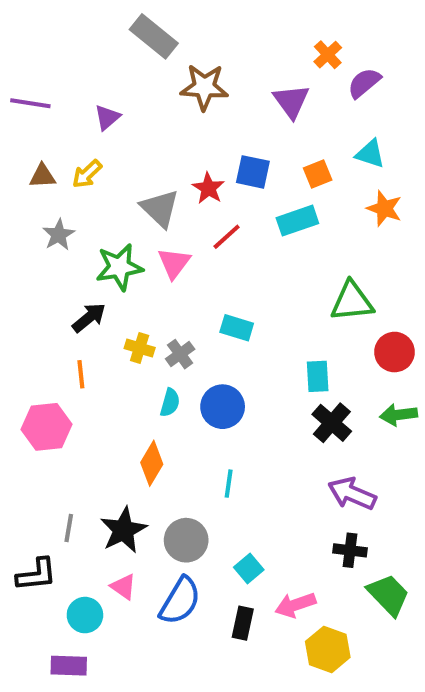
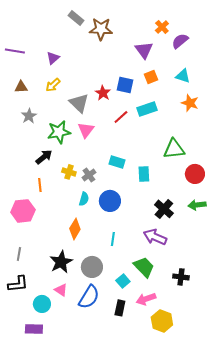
gray rectangle: (154, 36) -> (76, 18), size x0.7
brown star: (204, 87) -> (101, 29), moved
yellow arrow: (87, 174) -> (53, 85), moved
orange square: (318, 174) -> (151, 77), moved
red line: (227, 237) -> (121, 117), moved
cyan rectangle: (318, 376) -> (144, 174), moved
purple arrow: (352, 494) -> (155, 237), moved
gray line: (69, 528) -> (19, 254), moved
black cross: (350, 550) -> (181, 277), moved
green trapezoid: (388, 595) -> (144, 267), moved

